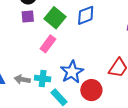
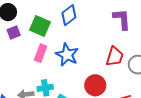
blue star: (72, 72) -> (67, 55), moved

